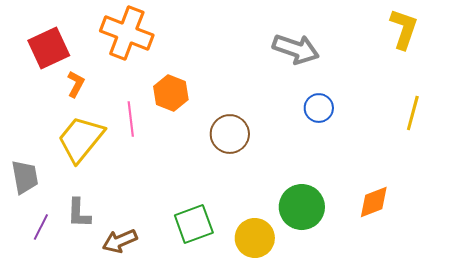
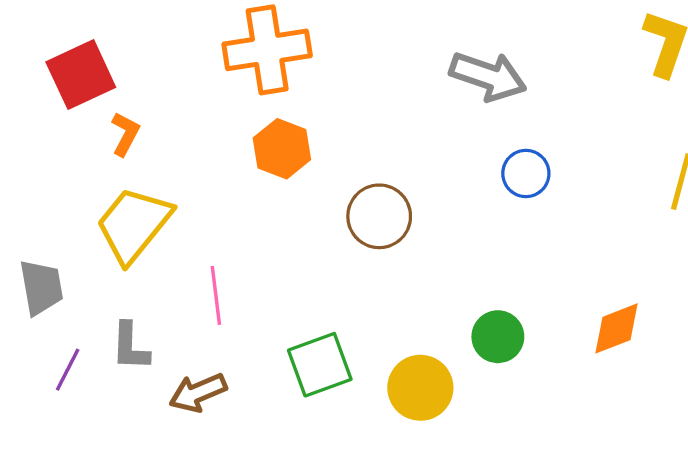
orange cross: (127, 33) -> (267, 50), moved, turned -30
pink line: (131, 119) -> (216, 295), moved
green circle: (302, 207) -> (498, 337), size x0.7

